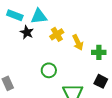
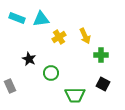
black star: (27, 32) -> (29, 59), moved
yellow arrow: (78, 42) -> (85, 36), moved

